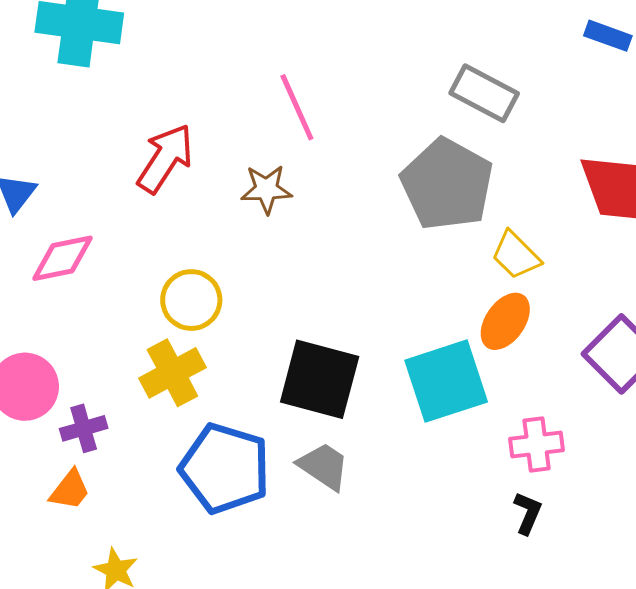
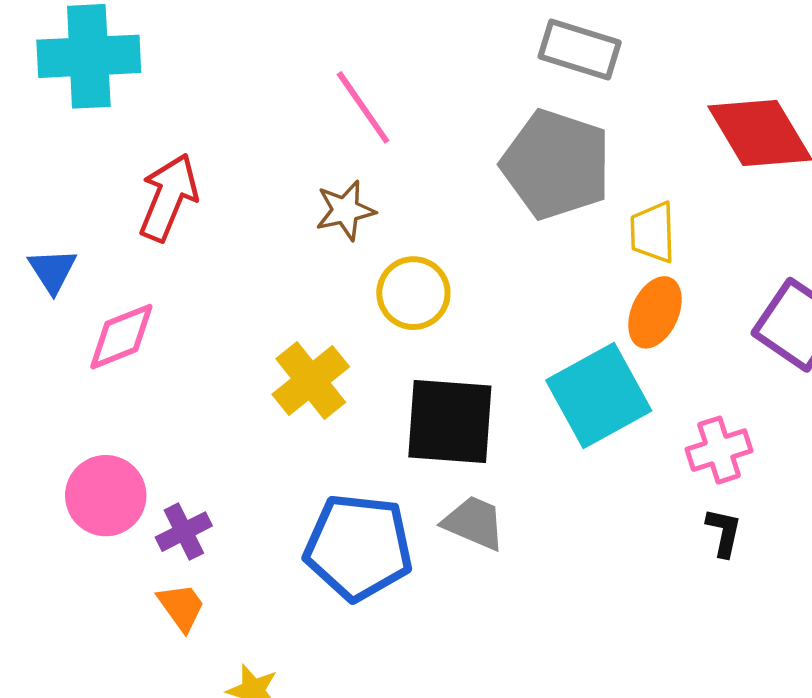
red arrow: (165, 158) -> (168, 197), moved
yellow trapezoid: (516, 255) -> (653, 232), turned 54
yellow circle: (191, 300) -> (413, 293), moved
yellow cross: (172, 373) -> (311, 381), moved
orange trapezoid: (70, 490) -> (181, 607), turned -63

